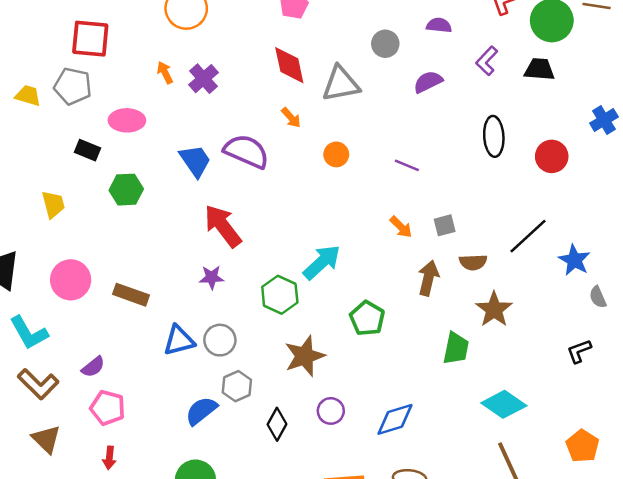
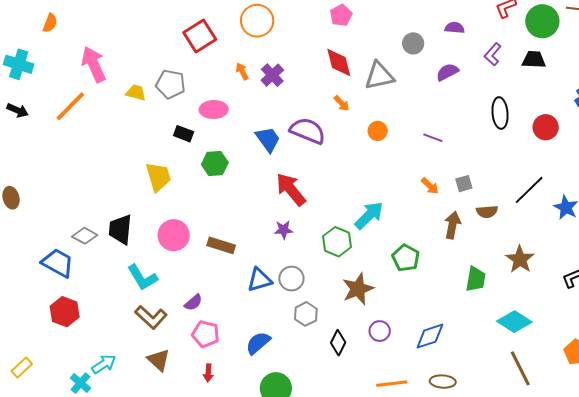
red square: (90, 39) -> (200, 36), moved, turned -36
yellow trapezoid: (53, 204) -> (158, 177), size x1.4
brown star: (494, 310) -> (520, 259), moved
blue semicircle: (201, 411) -> (258, 343), moved

